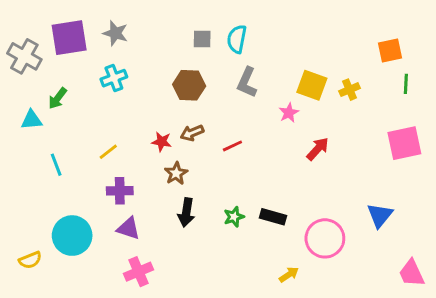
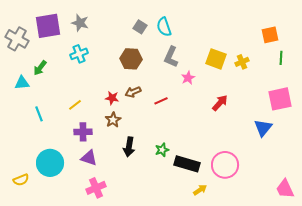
gray square: (202, 39) -> (140, 27), turned 32
cyan semicircle: (237, 39) -> (164, 27), turned -30
pink star: (289, 113) -> (188, 78), moved
brown star: (176, 173) -> (113, 120), moved
blue triangle: (380, 215) -> (263, 128), moved
black rectangle: (273, 217) -> (187, 164), moved, size x1.4

